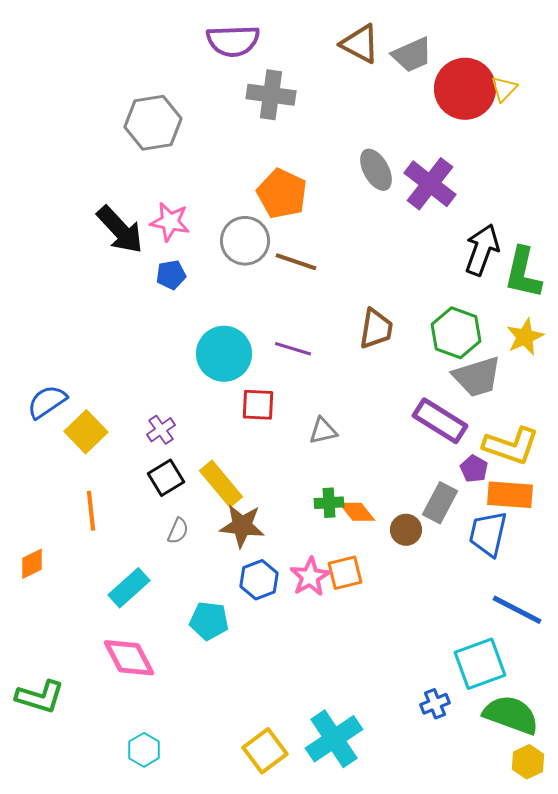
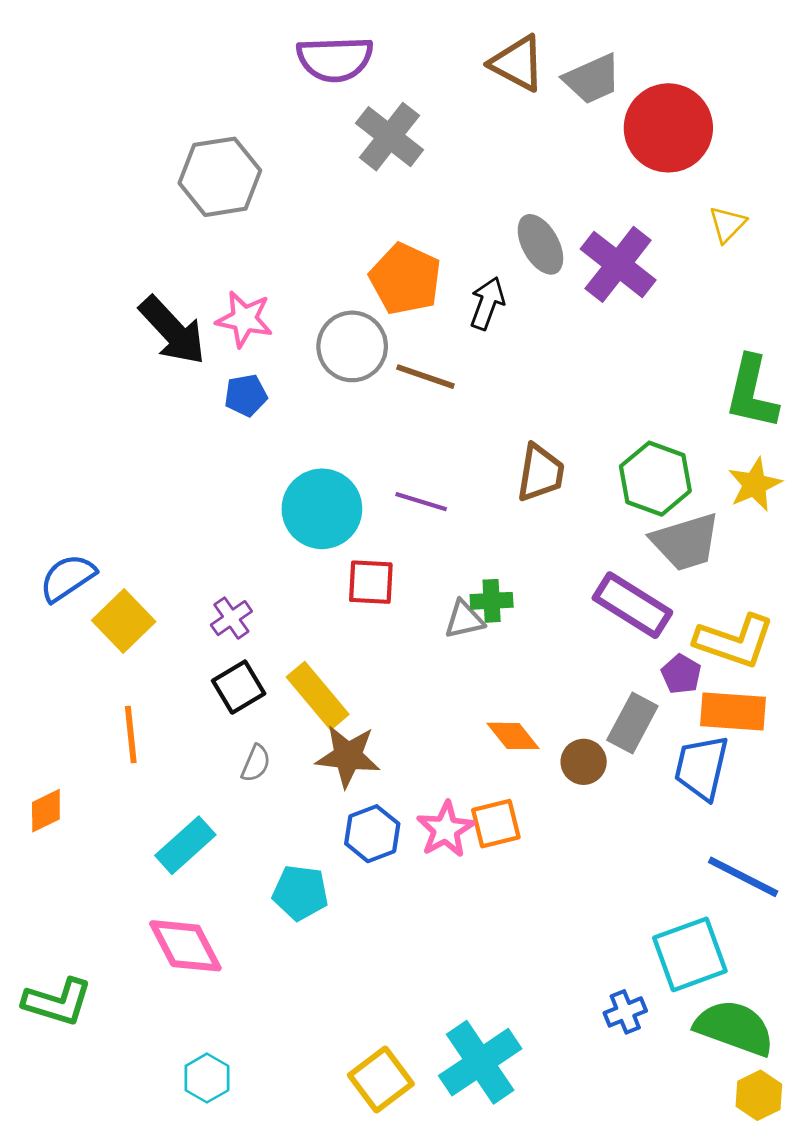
yellow triangle: (504, 89) -> (727, 224), moved
gray cross: (271, 95) -> (390, 137), turned 30
black arrow: (482, 250) -> (487, 303), moved, size x0.7
green cross: (329, 503) -> (492, 601), moved

